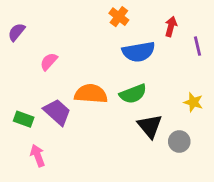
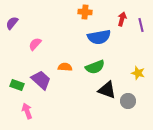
orange cross: (119, 17) -> (85, 12), turned -32
purple line: (197, 46) -> (141, 25), moved
orange semicircle: (91, 94) -> (65, 67), size x0.6
black triangle: (150, 126) -> (107, 90), turned -30

